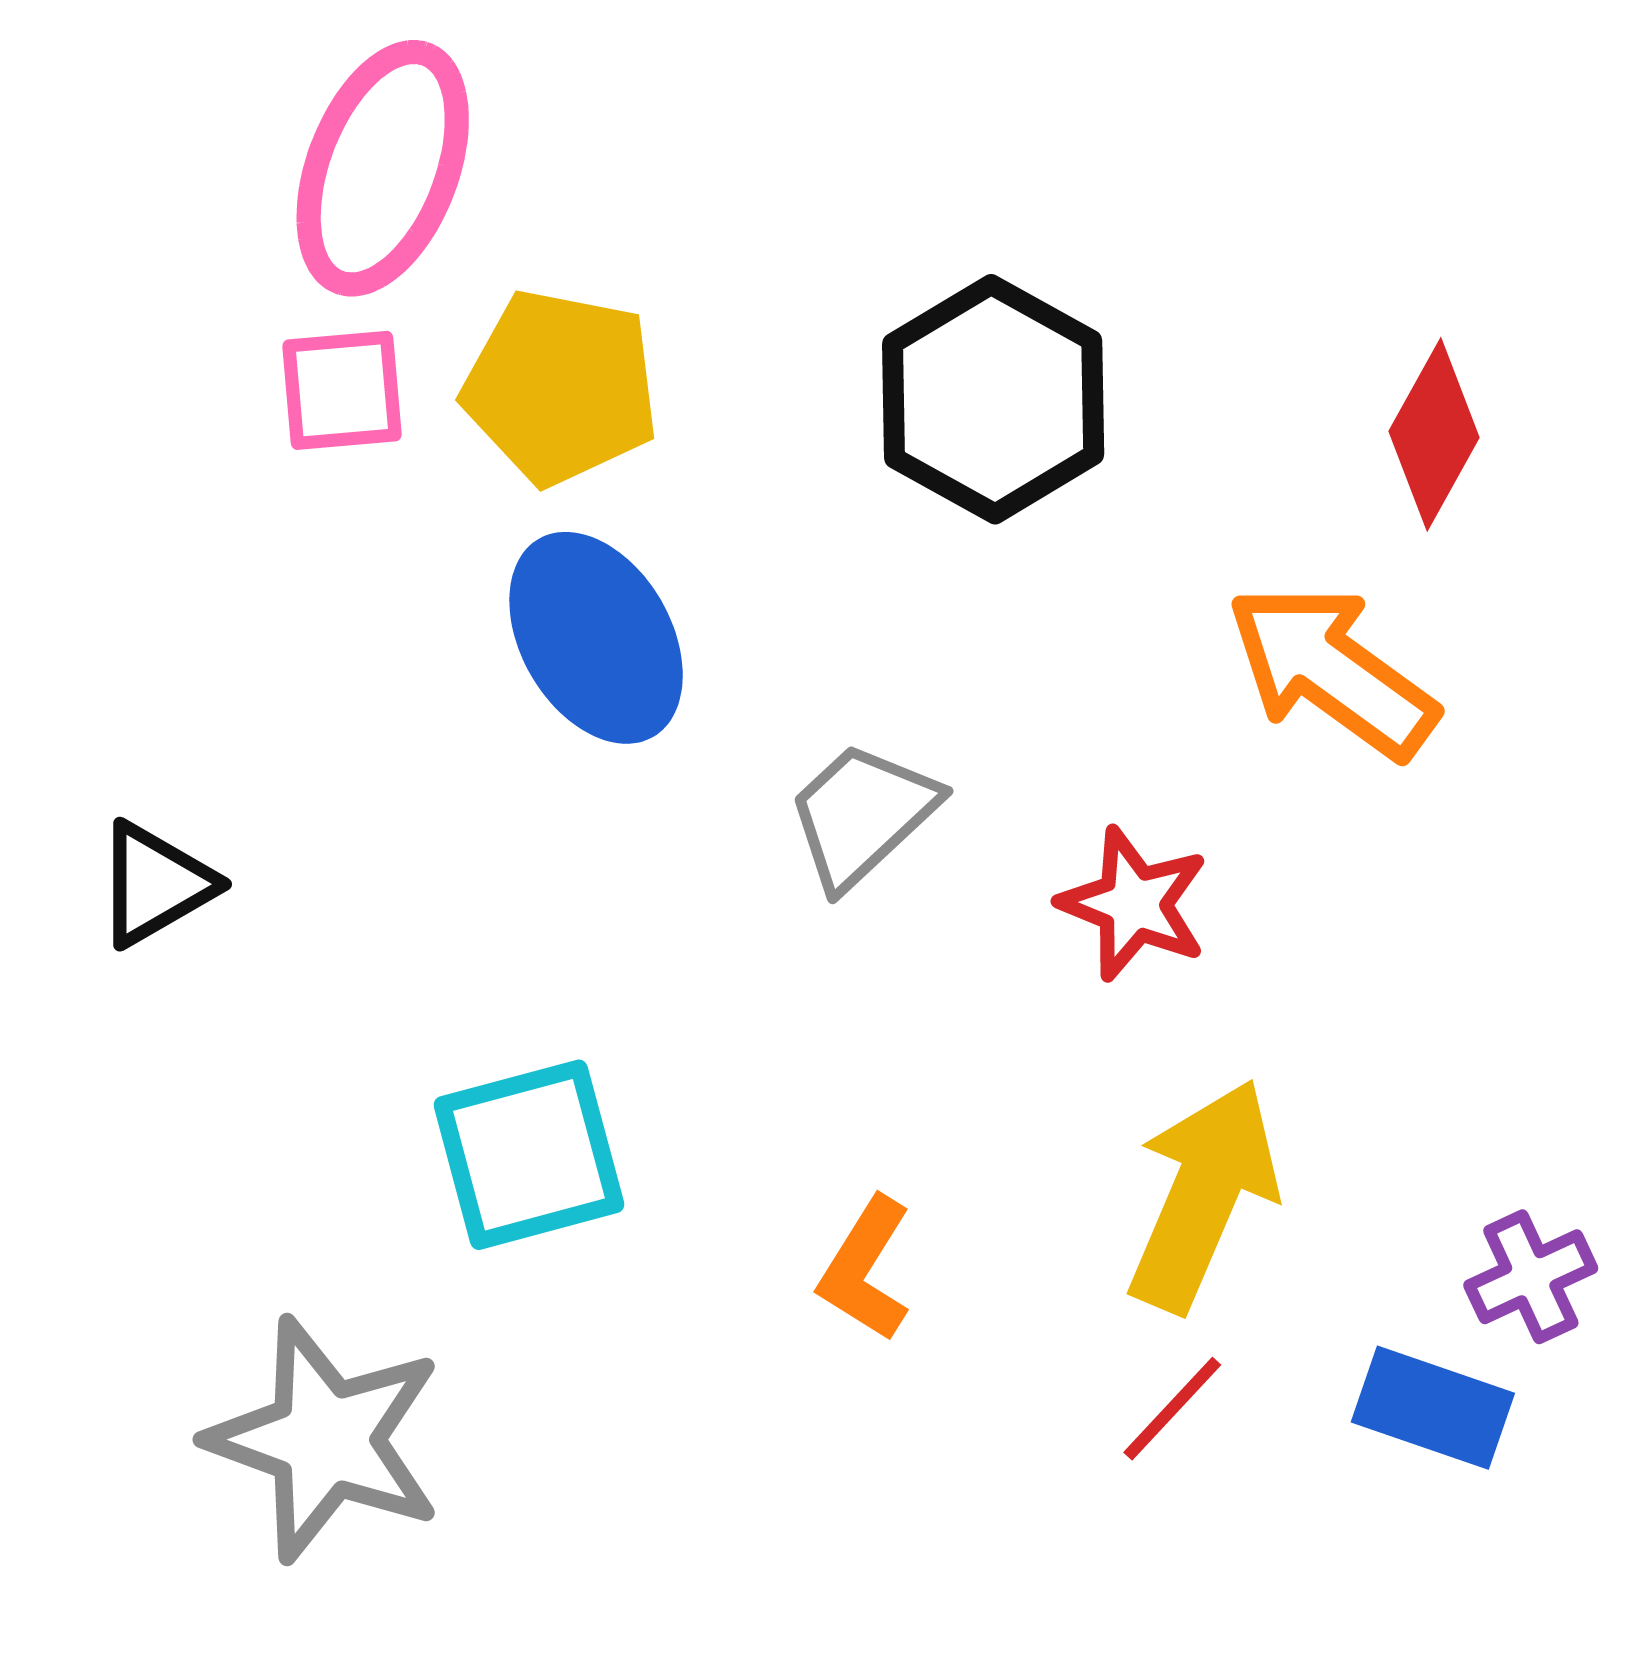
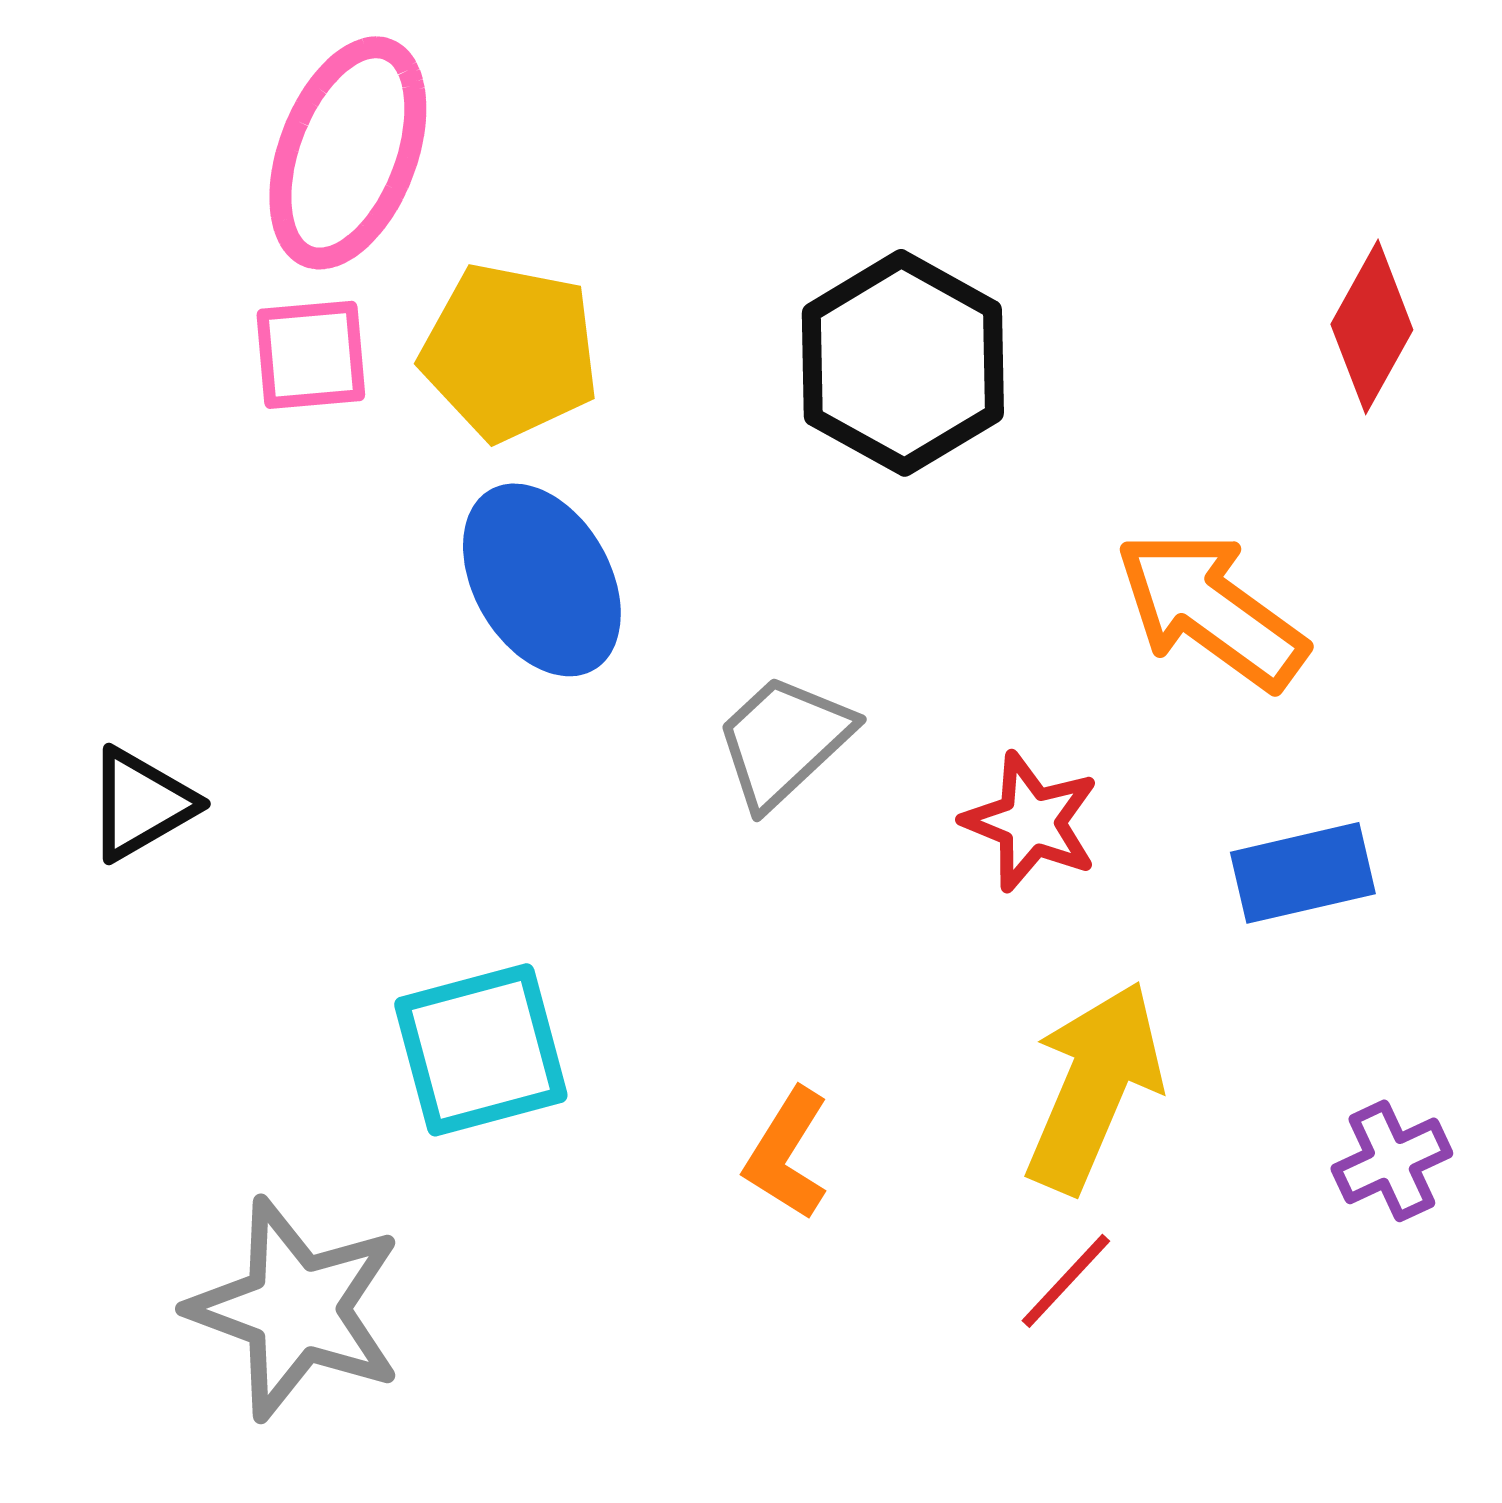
red diamond: (1434, 434) -> (1372, 327), moved
blue rectangle: (1433, 1408) -> (1303, 873), moved, turned -32

